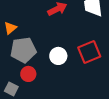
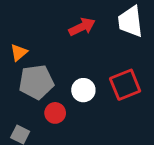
red circle: (28, 74) -> (55, 113), moved

